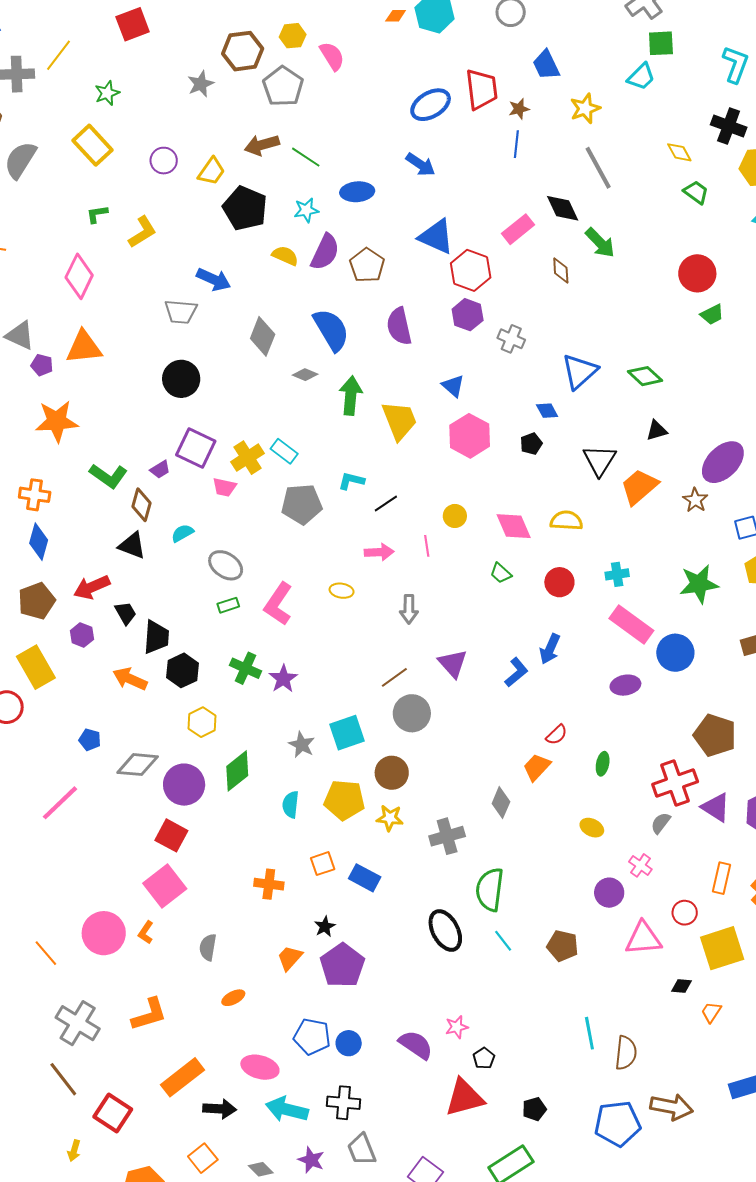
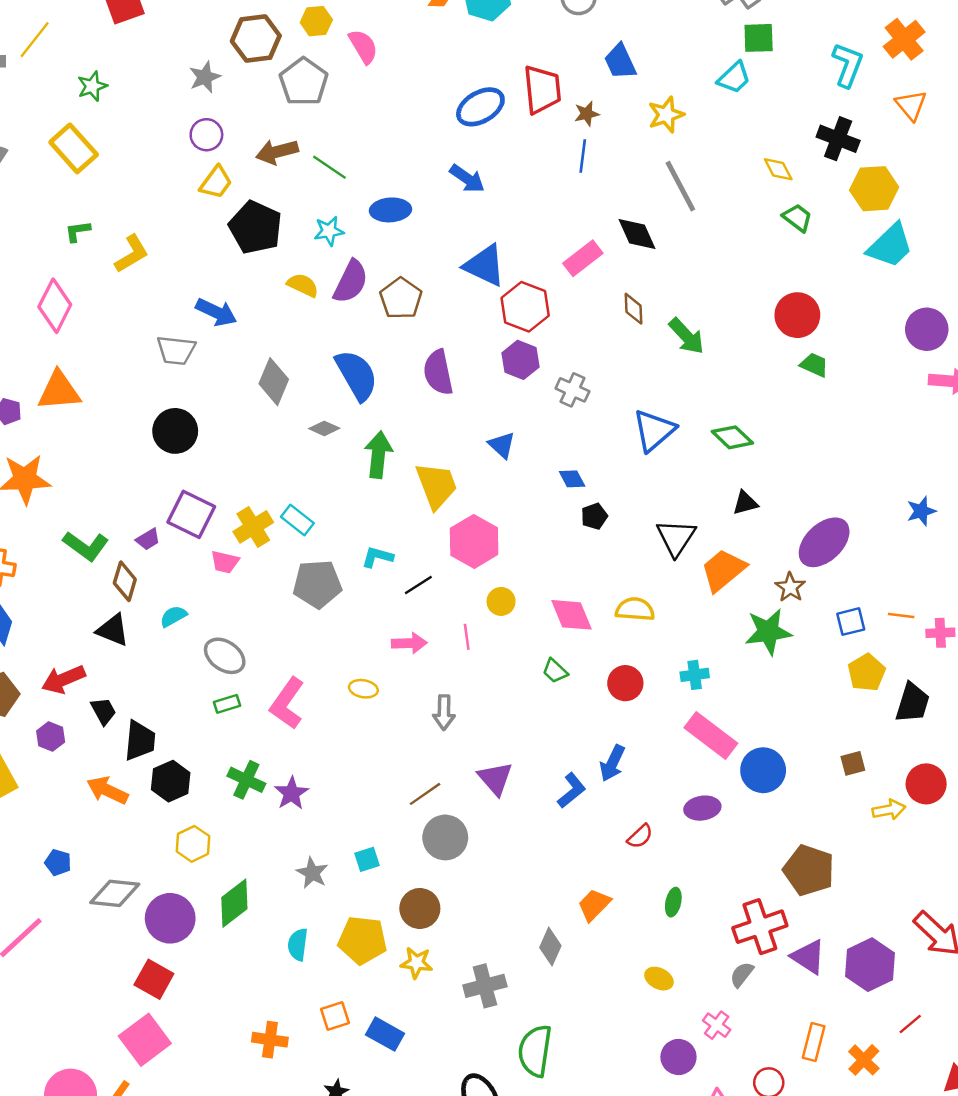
purple circle: (164, 161) -> (206, 135), moved
green arrow: (600, 243) -> (687, 336), moved
green trapezoid: (712, 315) -> (814, 365), turned -130
blue diamond: (547, 411) -> (572, 479), moved
pink hexagon: (470, 436) -> (474, 541), moved
green star: (699, 584) -> (768, 632), moved
cyan square: (347, 733) -> (367, 859), size x0.6
red semicircle: (557, 735) -> (640, 836), moved

